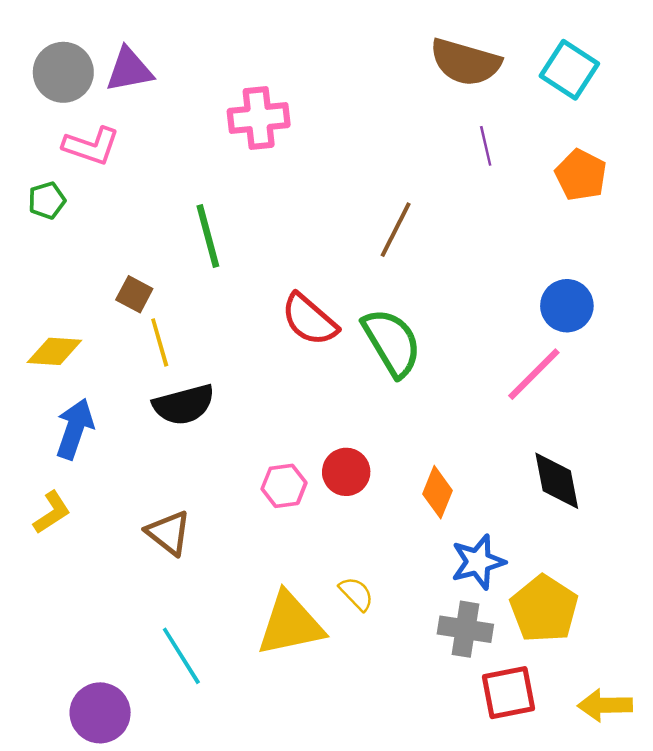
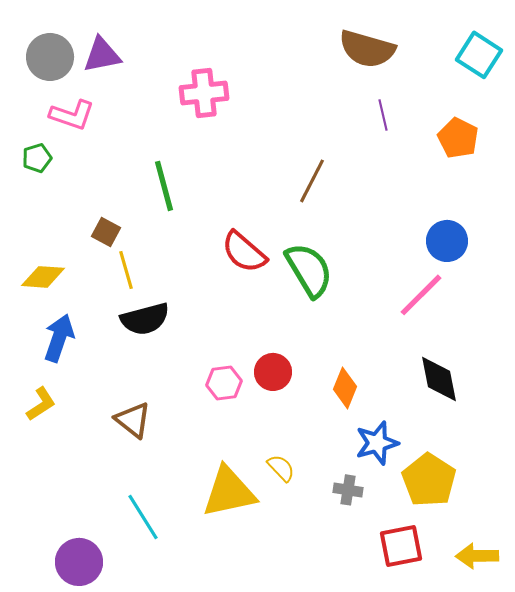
cyan square: (569, 70) -> (479, 55), moved
gray cross: (465, 629) -> (348, 490), moved, size x0.7

